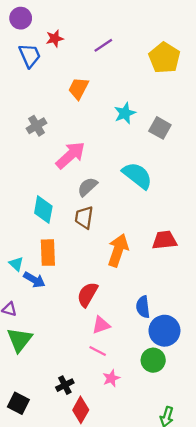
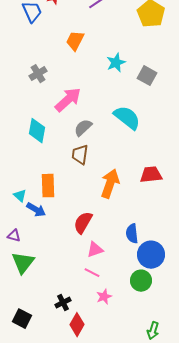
cyan diamond: (43, 210) -> (37, 131), moved

